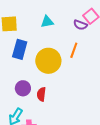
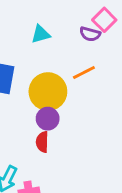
orange line: (74, 50) -> (84, 72), turned 49
purple circle: (23, 88) -> (48, 119), moved

